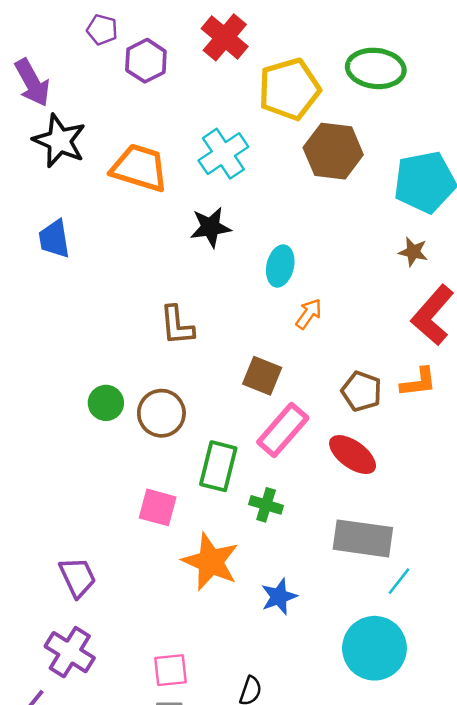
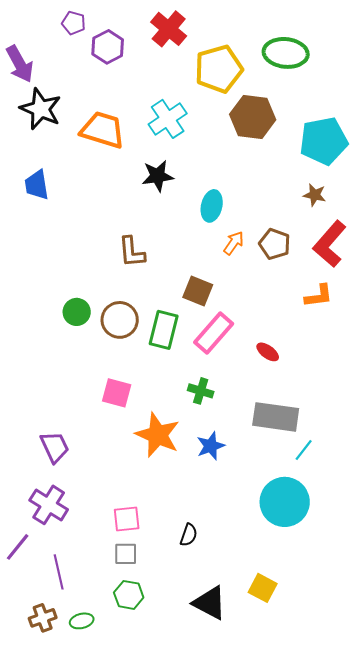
brown pentagon: (362, 391) -> (275, 244), moved
red ellipse: (353, 455) -> (268, 352), size x0.6
green rectangle: (218, 466) -> (164, 330), moved
blue star: (279, 597) -> (211, 446), moved

